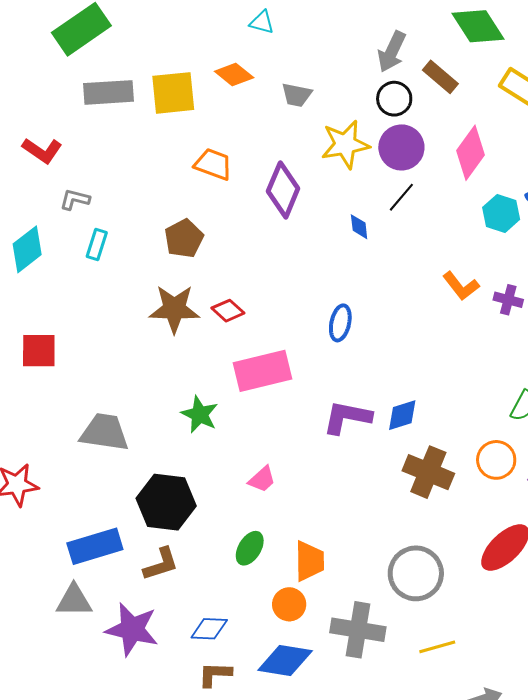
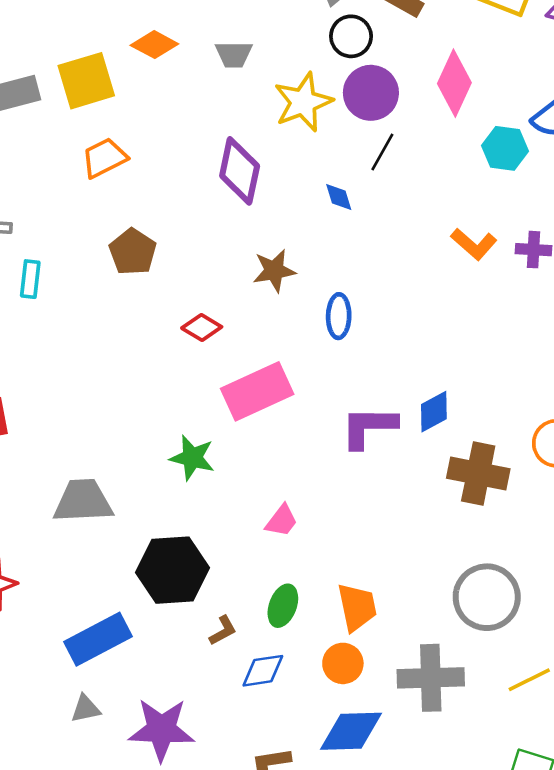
orange trapezoid: (213, 164) -> (104, 158), moved, turned -36
brown star: (174, 309) -> (274, 271), moved, size x0.7
brown L-shape: (161, 564) -> (223, 631), moved, size x0.7
gray triangle: (74, 601) -> (85, 709), size x0.7
blue diamond: (209, 629) -> (263, 671), moved

